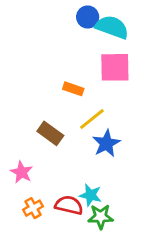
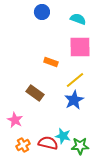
blue circle: (88, 17) -> (42, 12), moved
cyan semicircle: (112, 27) -> (78, 19), size x0.7
yellow line: (92, 119) -> (75, 80), moved
green star: (101, 217) -> (80, 146), moved

